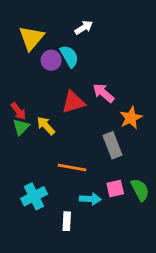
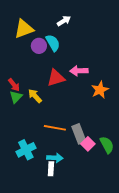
yellow triangle: (31, 38) -> (24, 29), turned 30
pink arrow: (103, 93) -> (79, 71), turned -42
gray rectangle: (113, 145) -> (79, 134), moved
pink square: (115, 188) -> (88, 144), turned -32
cyan arrow: (90, 199) -> (55, 158), moved

